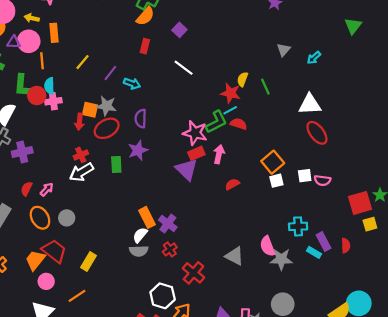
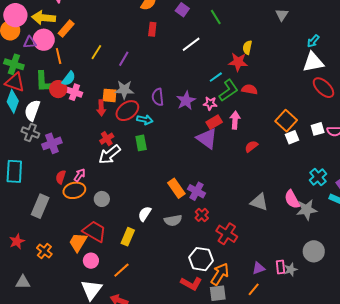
yellow arrow: (32, 18) -> (44, 18), size x1.6
orange rectangle: (54, 33) -> (66, 29), turned 54
cyan arrow: (314, 58) -> (313, 41), moved
white line: (184, 68) -> (191, 44), turned -66
cyan arrow: (132, 83) -> (145, 120), moved
cyan semicircle: (49, 86) -> (69, 79), turned -133
green line: (265, 87) -> (216, 17), moved
pink cross: (53, 101) -> (74, 92), turned 35
cyan line: (230, 110) -> (216, 77), moved
pink star: (195, 133) -> (210, 103), size x0.6
purple star: (138, 150) -> (186, 101), moved
orange ellipse: (40, 218) -> (74, 190), moved, turned -65
cyan cross: (298, 226) -> (318, 177), turned -30
white semicircle: (140, 235) -> (145, 214), moved
gray triangle: (235, 256) -> (259, 202), moved

